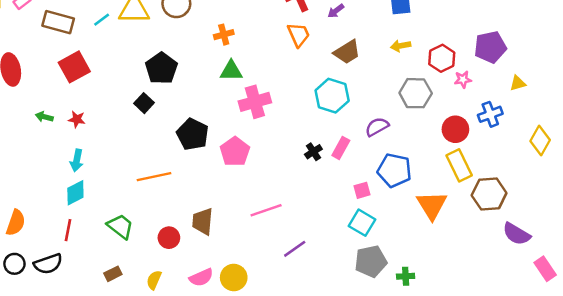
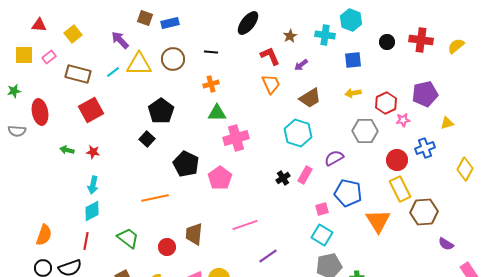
purple semicircle: (516, 234) -> (446, 244), size x0.7

